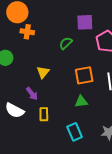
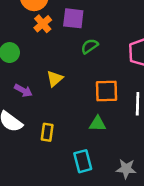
purple square: (85, 22) -> (73, 18), moved
orange cross: (27, 32) -> (43, 24), turned 32
purple arrow: (32, 94) -> (23, 91), moved, turned -32

